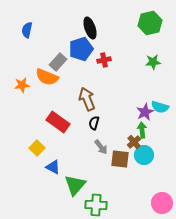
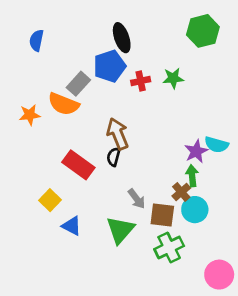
green star: (153, 62) -> (173, 78), moved
black semicircle: (94, 123) -> (114, 157), moved
green triangle: (75, 185) -> (120, 230), moved
green cross: (96, 205) -> (169, 247), moved, turned -30

